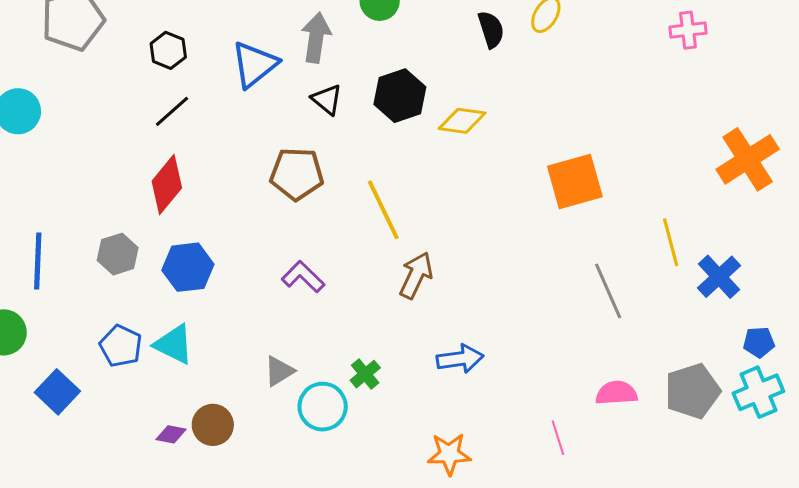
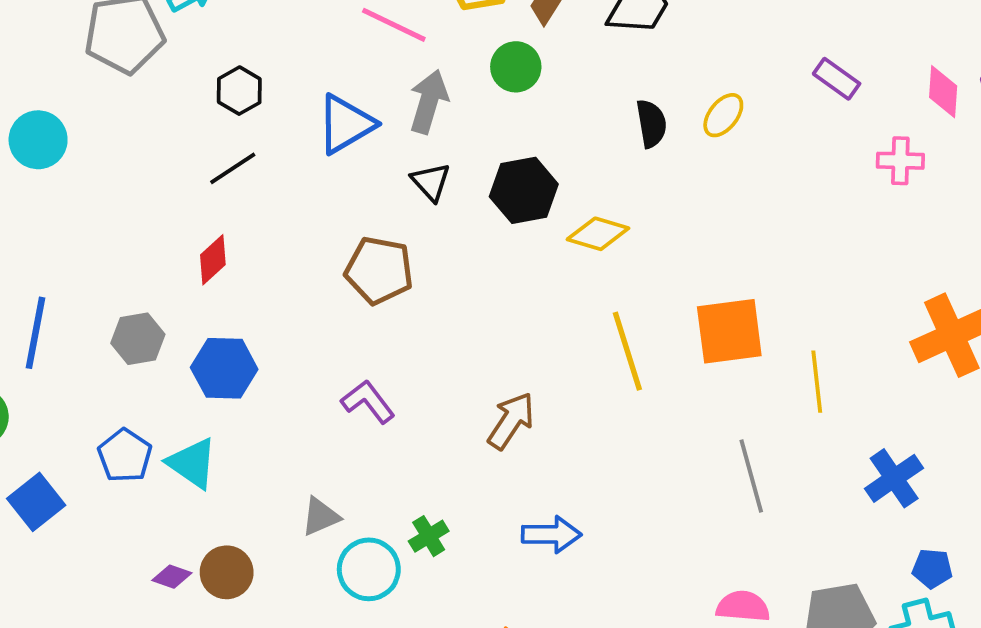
red diamond: (167, 184) -> (213, 260), size x0.7
yellow line: (383, 210) -> (627, 351), moved
yellow line: (671, 242) -> (817, 382), moved

